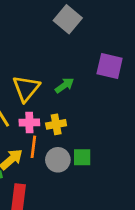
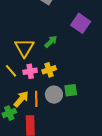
purple square: (110, 66) -> (81, 23), turned 30
orange line: (33, 147) -> (36, 99), moved

